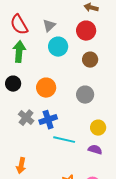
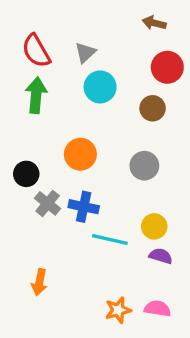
red circle: (86, 31) -> (167, 67), moved
black circle: (13, 84) -> (26, 174), moved
blue cross: (48, 120) -> (84, 207), turned 30
yellow circle: (98, 128) -> (154, 226), moved

